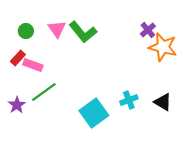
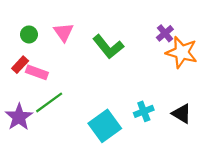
green L-shape: (83, 32) -> (108, 47), moved
purple star: (17, 105) -> (19, 117), size x1.4

